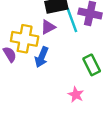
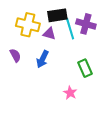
purple triangle: (48, 27) -> (49, 34), turned 40
yellow cross: (25, 39) -> (28, 25), moved

